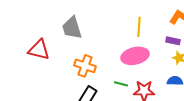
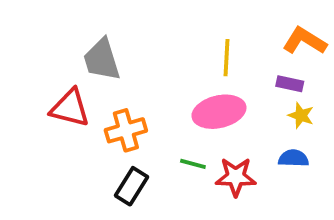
red triangle: (39, 50) -> (70, 108), moved
orange cross: (85, 66) -> (126, 130), turned -35

